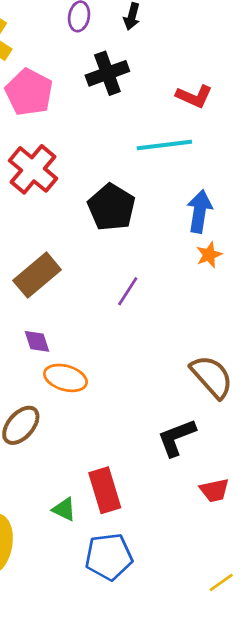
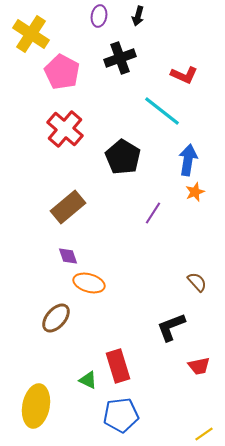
cyan line: (164, 145) -> (162, 111), turned 45
purple line: (128, 291) -> (153, 213), moved
brown semicircle: (212, 377) -> (197, 282), size x0.6

